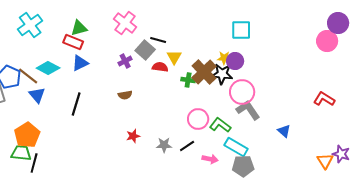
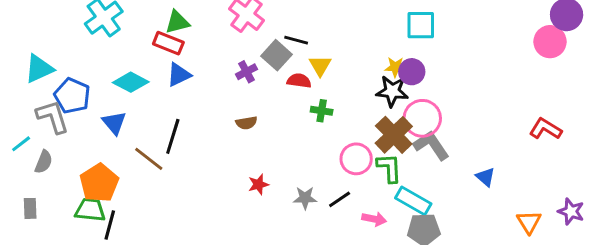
brown cross: (204, 72) -> (394, 135), moved
brown line: (28, 76) -> (149, 159), moved
green cross: (188, 80) -> (322, 111), moved
green L-shape: (220, 125) -> (389, 168), turned 50
orange triangle: (325, 161) -> (529, 222), moved

